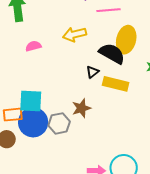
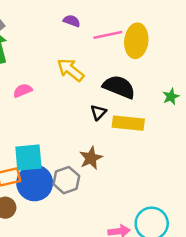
yellow arrow: (74, 34) -> (70, 70), turned 60
yellow ellipse: (126, 40) -> (136, 41), moved

